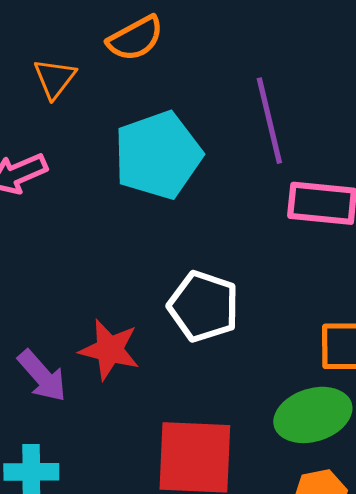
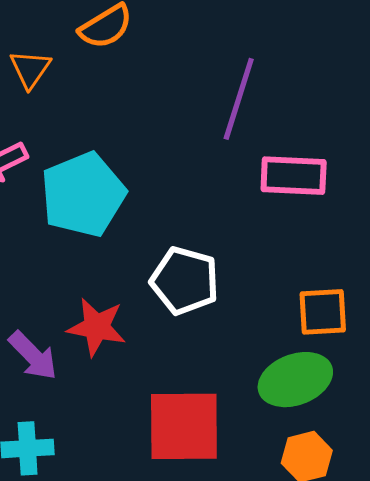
purple line: (269, 121) -> (239, 99), turned 34
cyan pentagon: (158, 155) -> (83, 195), moved

